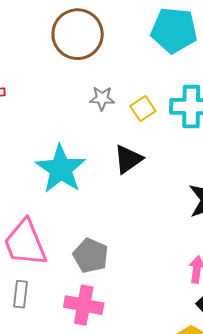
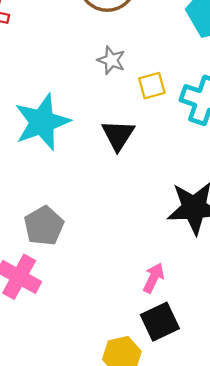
black triangle: (128, 159) -> (118, 135), turned -40

